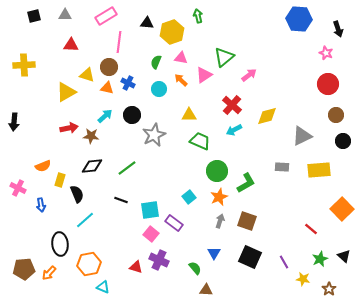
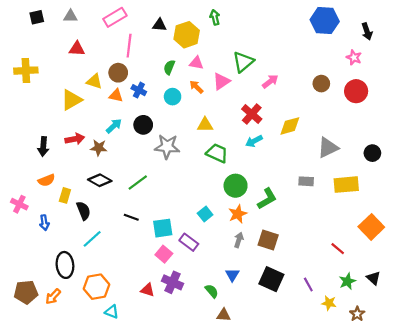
brown circle: (336, 115) -> (321, 84), moved
black arrow: (14, 122) -> (43, 147), moved
gray star: (154, 135) -> (167, 147), turned 30
black diamond: (92, 166) -> (100, 180), turned 35

